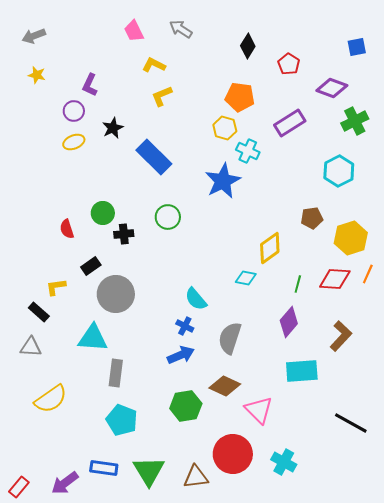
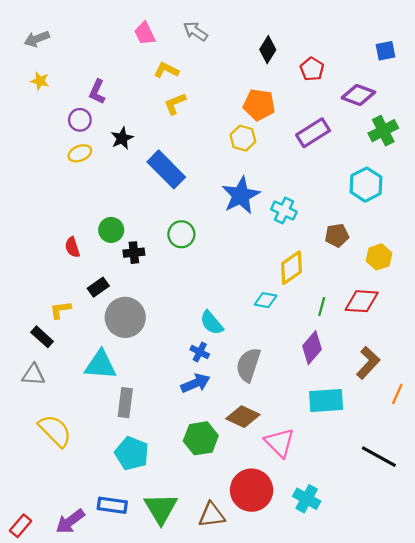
cyan cross: (248, 151) -> (284, 211), moved
yellow hexagon: (351, 238) -> (379, 257), size x0.7
orange line: (368, 274) -> (397, 394), moved
yellow semicircle: (51, 399) -> (55, 431), turned -100

